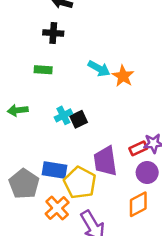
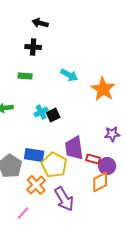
orange star: (123, 76) -> (103, 89), moved, size x1.4
red rectangle: (138, 148) -> (93, 159), moved, turned 40
purple circle: (147, 173) -> (107, 166), moved

